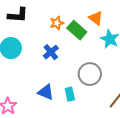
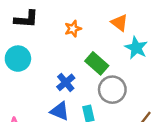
green rectangle: (77, 30) -> (97, 63), moved
blue cross: (51, 52) -> (66, 82), moved

